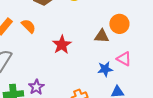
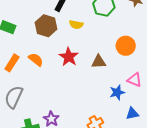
brown triangle: (102, 36) -> (99, 62), moved
red star: (62, 45) -> (69, 57), moved

